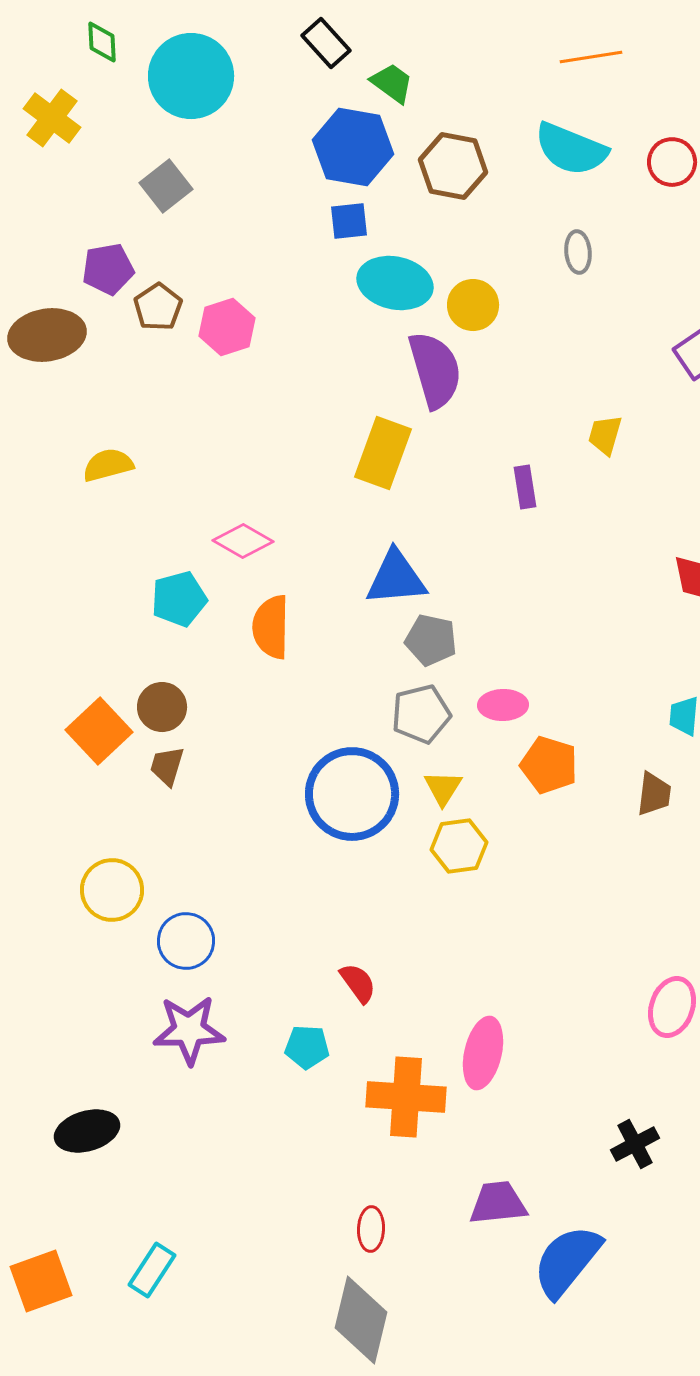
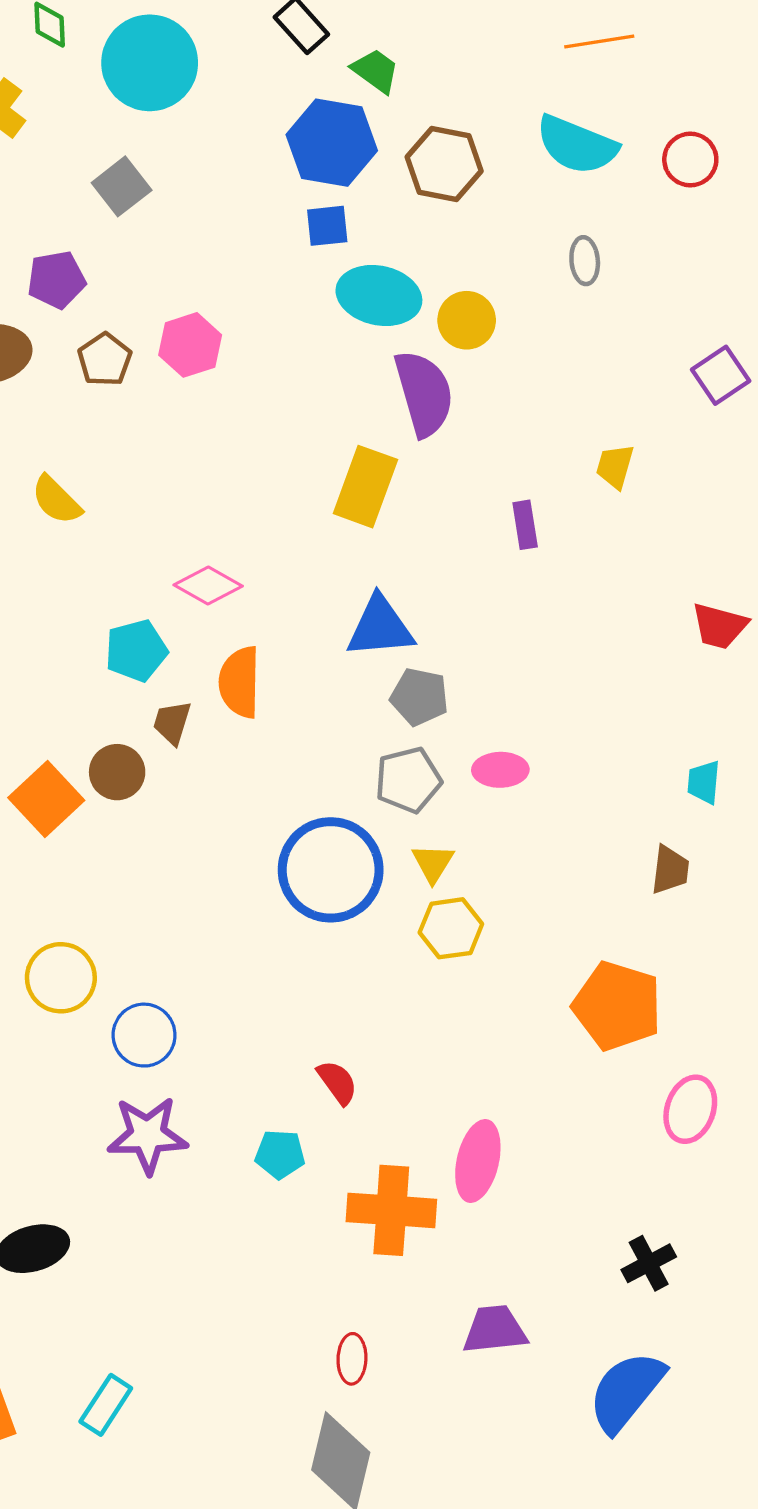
brown pentagon: (158, 307) -> (105, 360), moved
yellow semicircle: (108, 465) -> (56, 500), turned -120
orange pentagon: (549, 765) -> (617, 1006), moved, size x1.4
brown trapezoid: (167, 766) -> (172, 723), moved
blue semicircle: (567, 1261) -> (626, 1391), moved

